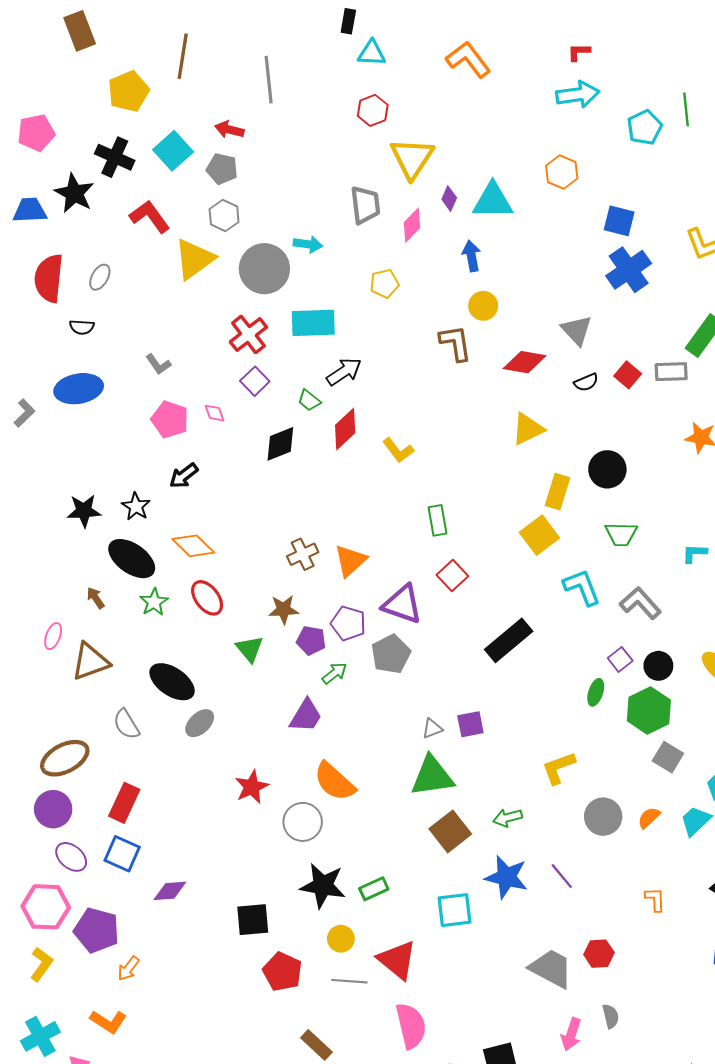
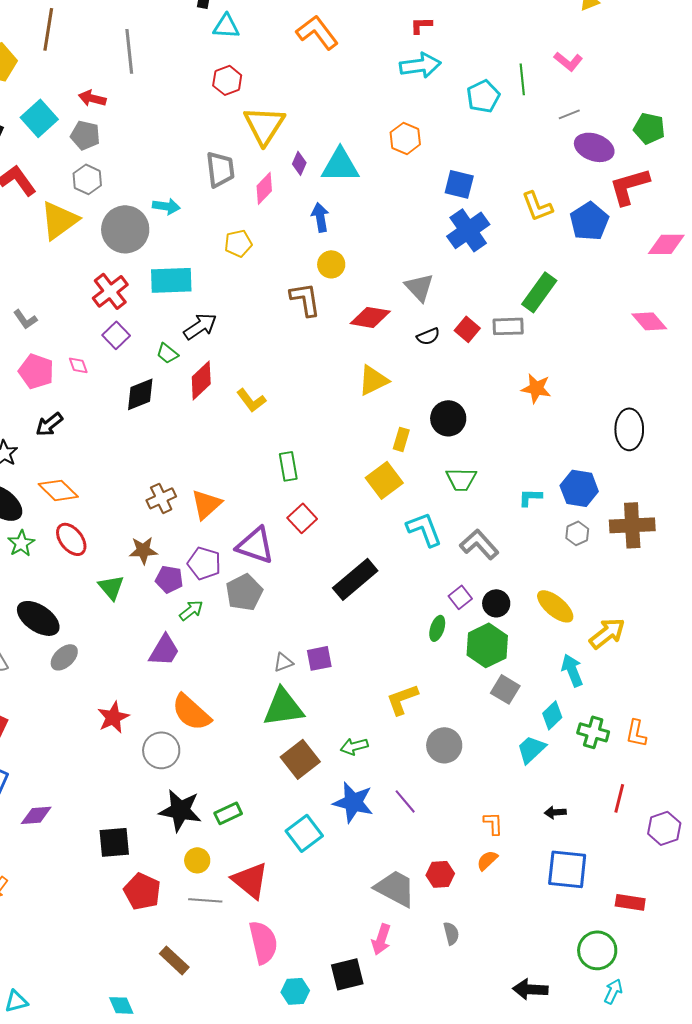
yellow rectangle: (557, 492) -> (401, 439), size x0.7
orange semicircle: (649, 818) -> (487, 860), moved
cyan square: (454, 910) -> (304, 833), turned -30
pink arrow: (571, 1034) -> (381, 939), moved

